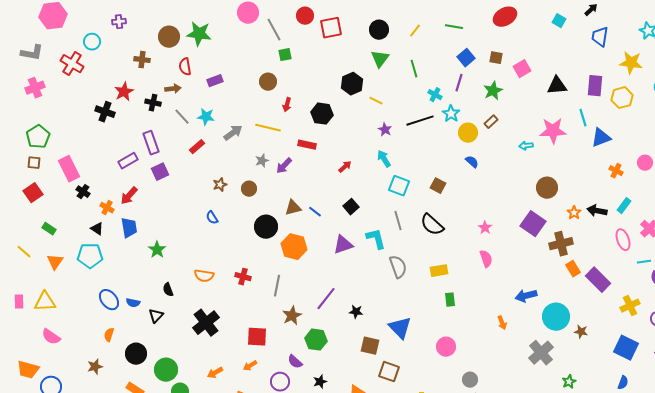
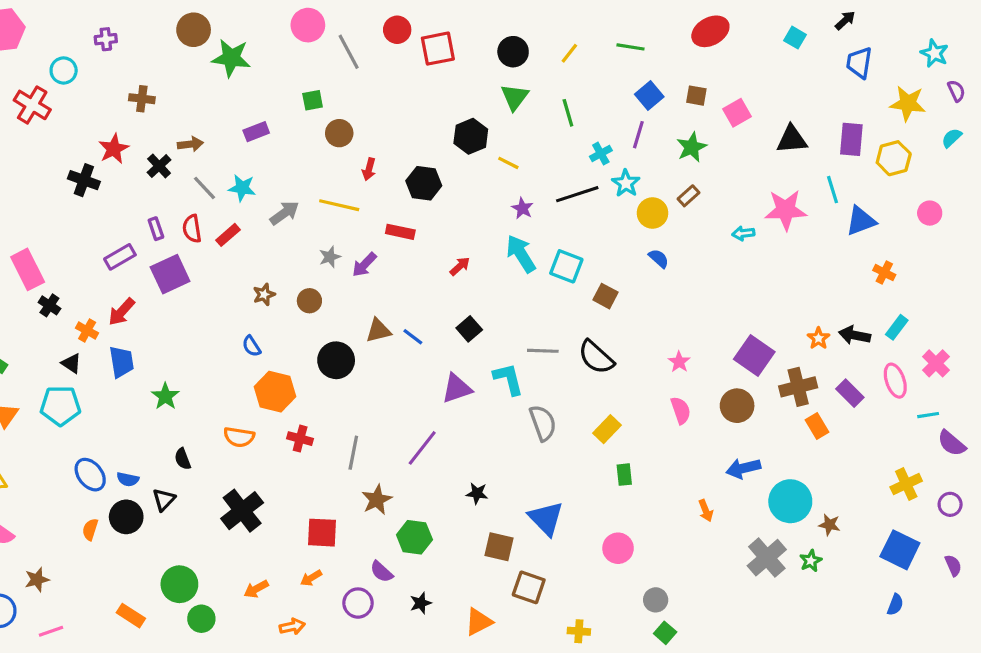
brown circle: (169, 37) -> (194, 30), moved
green square: (285, 55) -> (313, 100), moved
red semicircle: (185, 67) -> (192, 229), moved
cyan cross: (435, 95) -> (601, 154), turned 32
black cross: (153, 103) -> (159, 166), turned 35
purple rectangle: (151, 143) -> (156, 229), size x0.6
cyan arrow: (384, 159) -> (521, 254), size x1.4
pink circle: (645, 163) -> (930, 213), moved
purple square: (160, 172) -> (170, 274), size x1.4
cyan square: (399, 186) -> (566, 266), moved
brown circle: (547, 188) -> (737, 406), moved
gray line: (398, 221) -> (543, 351), turned -72
orange hexagon: (294, 247) -> (275, 392), moved
yellow rectangle: (439, 271) -> (607, 429), turned -36
purple rectangle: (598, 280) -> (850, 393), moved, size x0.7
purple line: (326, 299) -> (422, 448), moved
black circle: (136, 354) -> (126, 517), moved
brown star: (95, 367) -> (37, 580), moved
green star: (569, 382) -> (811, 561), moved

